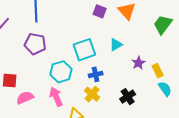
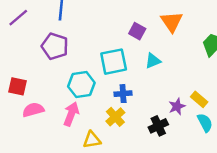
purple square: (100, 11) -> (137, 31), moved
purple star: (138, 63) -> (177, 106), moved
yellow rectangle: (158, 71) -> (199, 99), turned -32
pink arrow: (56, 97) -> (71, 114), turned 36

